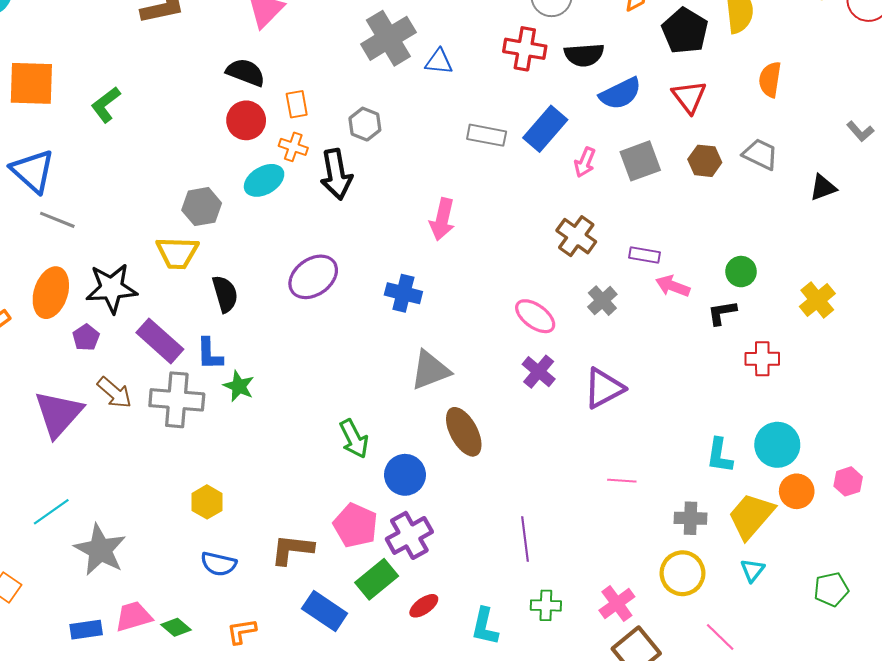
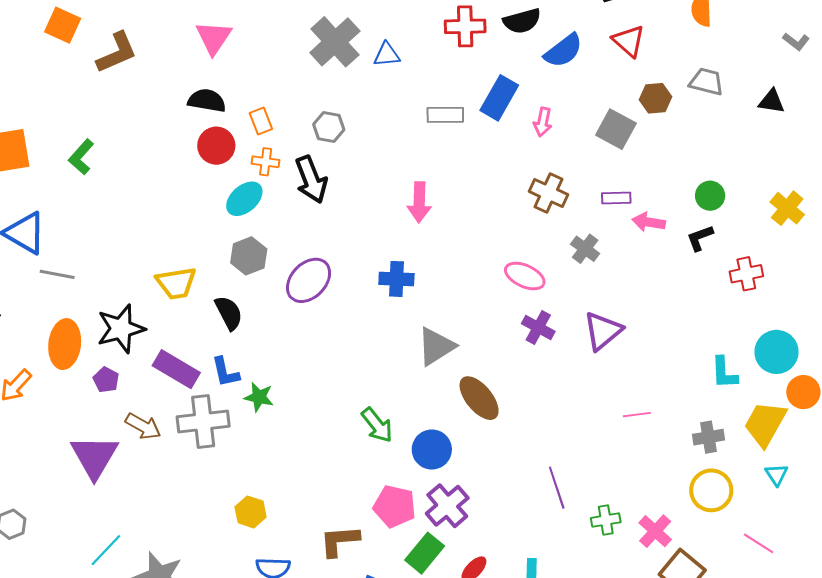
gray square: (640, 161) -> (616, 129), moved, turned -30
black triangle: (823, 188) -> (772, 101), turned 40
gray hexagon: (202, 207) -> (249, 256), moved
green cross: (546, 605) -> (606, 520), moved

